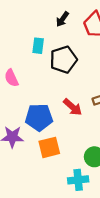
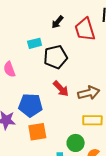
cyan rectangle: (38, 46) -> (35, 43), turned 64
red arrow: (73, 107) -> (61, 89), moved

